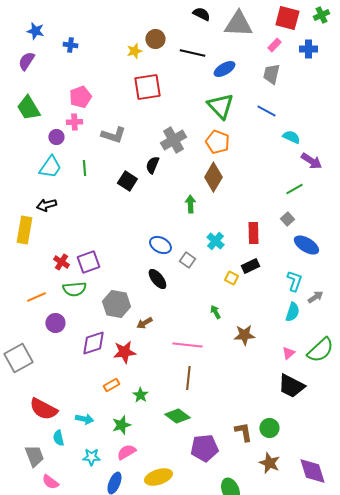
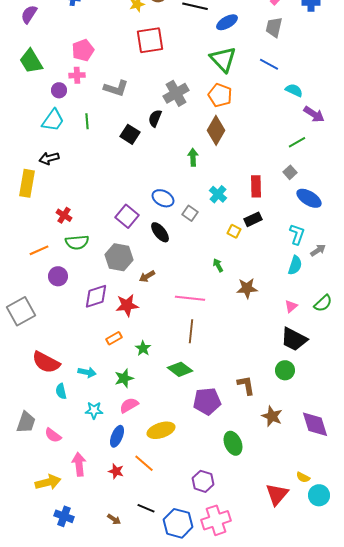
purple square: (88, 262) -> (127, 216), moved, turned -30
green semicircle: (320, 350) -> (323, 303), size x0.7
green circle: (269, 428) -> (285, 370), moved
gray trapezoid: (34, 456) -> (26, 422), moved, turned 40

